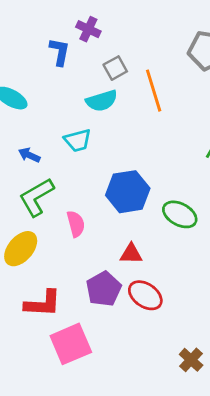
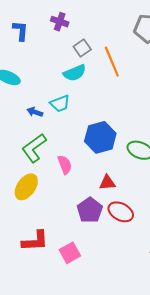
blue L-shape: (60, 52) -> (20, 31), moved
blue arrow: (29, 155) -> (35, 112), moved
red L-shape: (43, 303) -> (35, 241), moved
pink square: (71, 344) -> (70, 253), size x0.7

